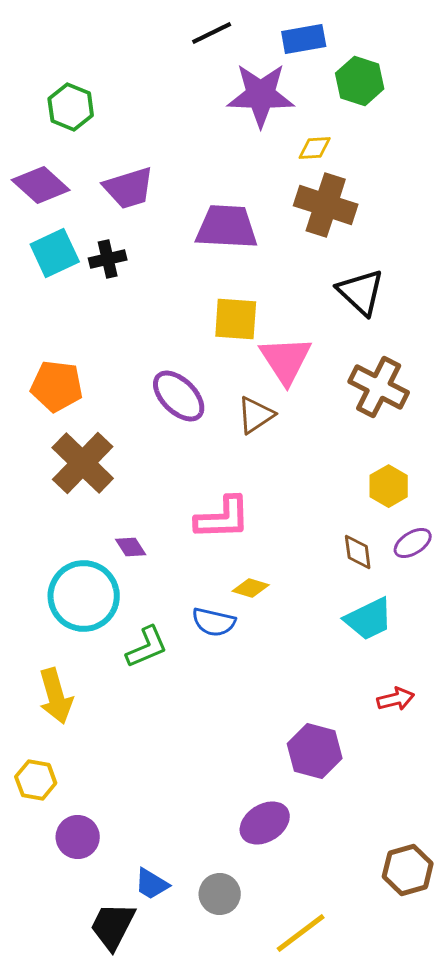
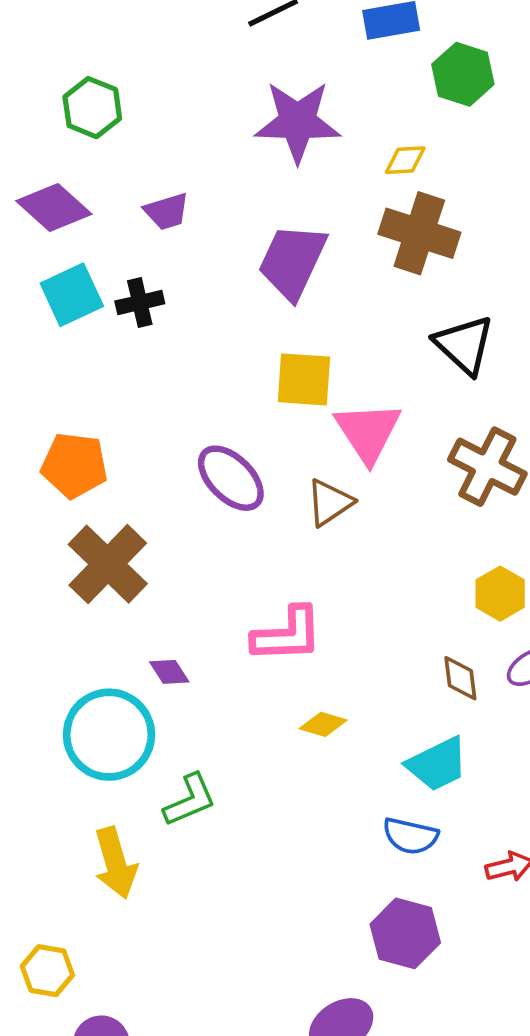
purple star: (261, 95) -> (298, 122), moved
purple trapezoid: (129, 188) -> (167, 211), size x0.7
purple trapezoid: (227, 227) -> (292, 261), turned -68
cyan trapezoid: (369, 619) -> (437, 764), moved
blue semicircle: (214, 622) -> (410, 836), moved
yellow arrow: (56, 696) -> (115, 863), moved

